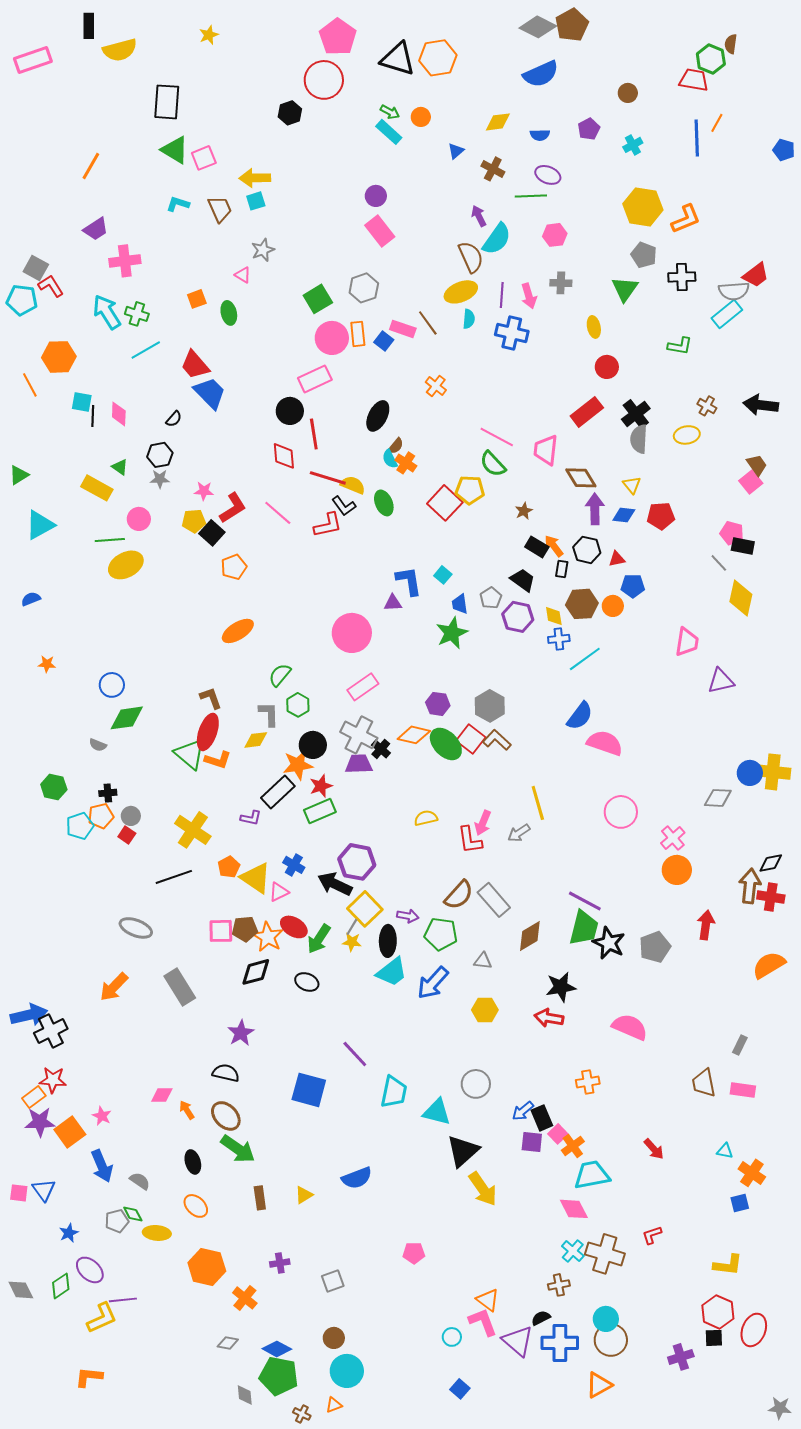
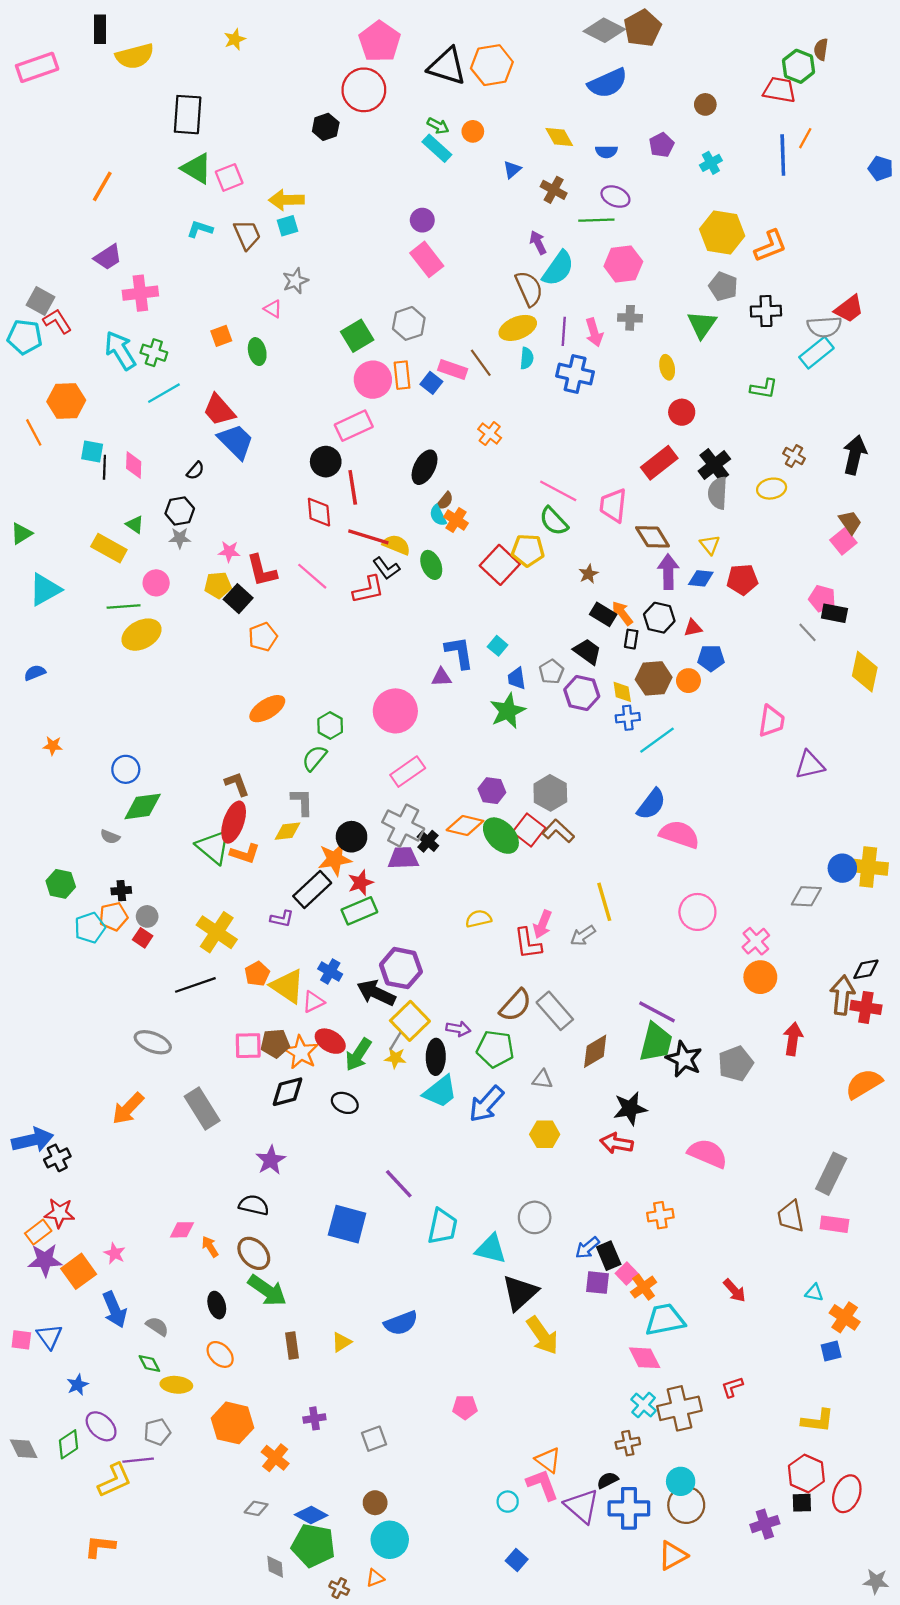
yellow diamond: (498, 122) -> (559, 137), turned 68
pink hexagon: (555, 235) -> (623, 264), size x1.4
black arrow: (761, 405) -> (855, 455), turned 96
red L-shape: (233, 508) -> (262, 571), turned 108
yellow diamond: (741, 598) -> (865, 672), moved
green hexagon: (298, 705) -> (330, 726), moved
black cross: (51, 1031) -> (57, 1158), size x0.7
gray rectangle: (740, 1045) -> (831, 1174), size x1.8
gray pentagon: (117, 1221) -> (157, 1432), moved
brown cross: (605, 1254) -> (679, 1408), turned -30

